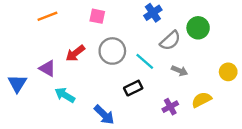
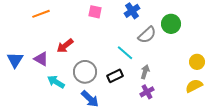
pink square: (97, 16) -> (95, 12), moved
gray circle: (112, 51) -> (85, 72), moved
gray arrow: (180, 71) -> (145, 72), moved, turned -96
blue triangle: (17, 83) -> (15, 60), moved
yellow semicircle: (202, 100) -> (194, 86), moved

